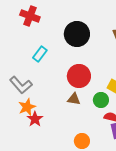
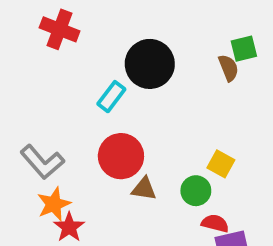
cyan rectangle: (40, 54) -> (111, 97), moved
red circle: (79, 76) -> (121, 156), moved

